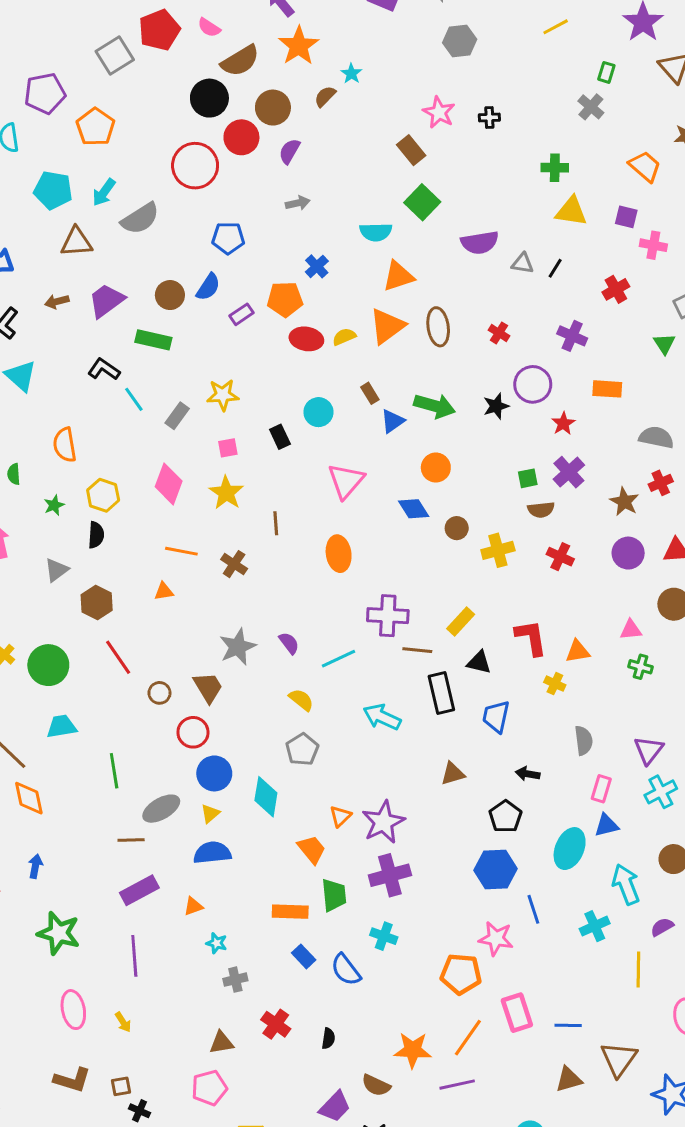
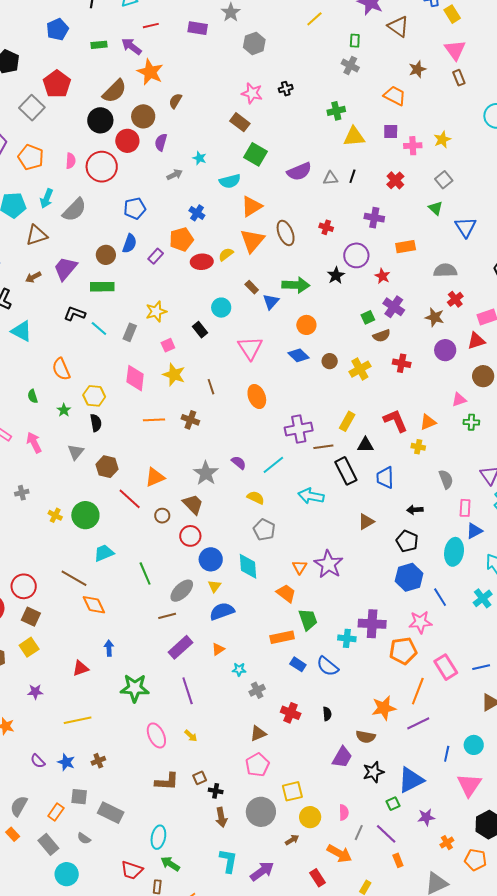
pink semicircle: (209, 28) -> (71, 161), moved, turned -105
cyan star: (351, 74) -> (199, 158), moved
orange triangle: (164, 591) -> (155, 477), moved, size x1.5
purple cross: (390, 875) -> (372, 624), moved, turned 32

